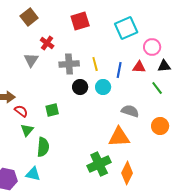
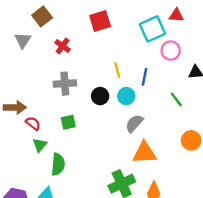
pink circle: (152, 47) -> (171, 51), moved
gray triangle: (31, 60) -> (23, 40), moved
gray cross: (69, 64) -> (65, 84), moved
red triangle: (139, 67) -> (176, 15), moved
green line: (157, 88) -> (176, 99), moved
gray semicircle: (130, 111) -> (134, 123), moved, turned -66

